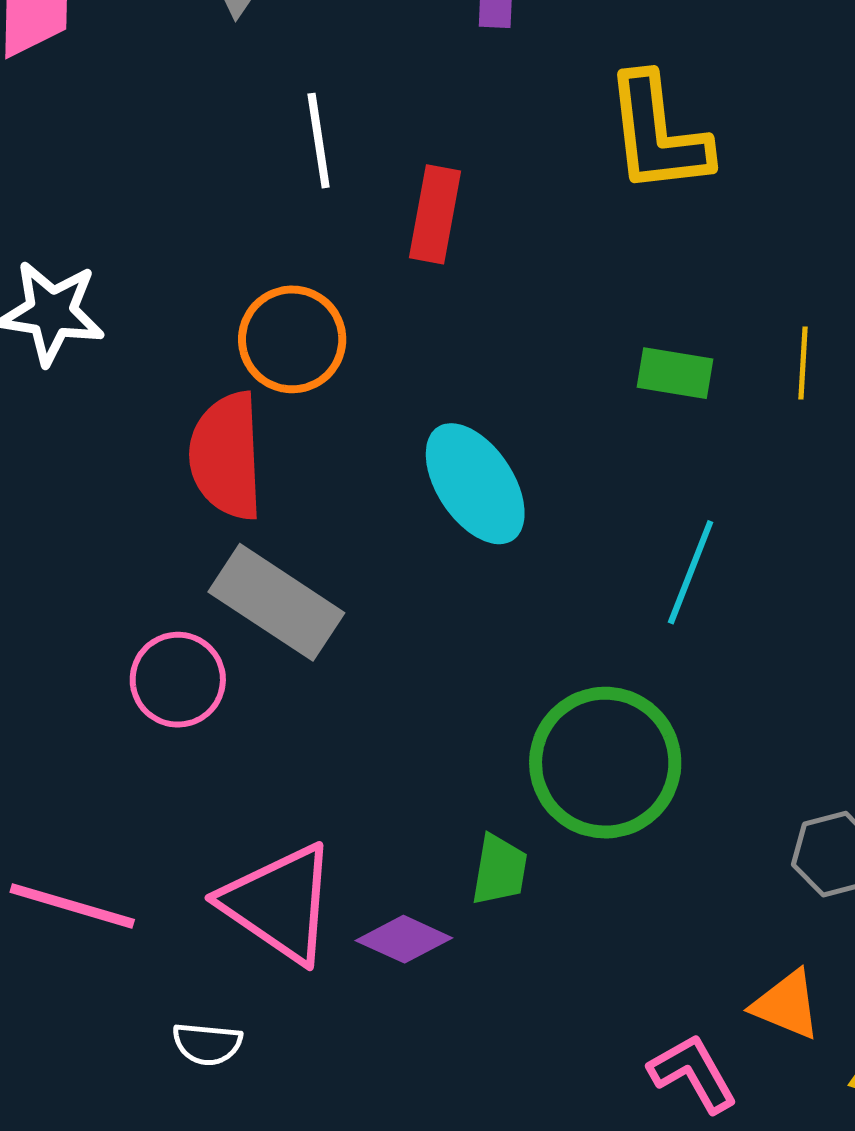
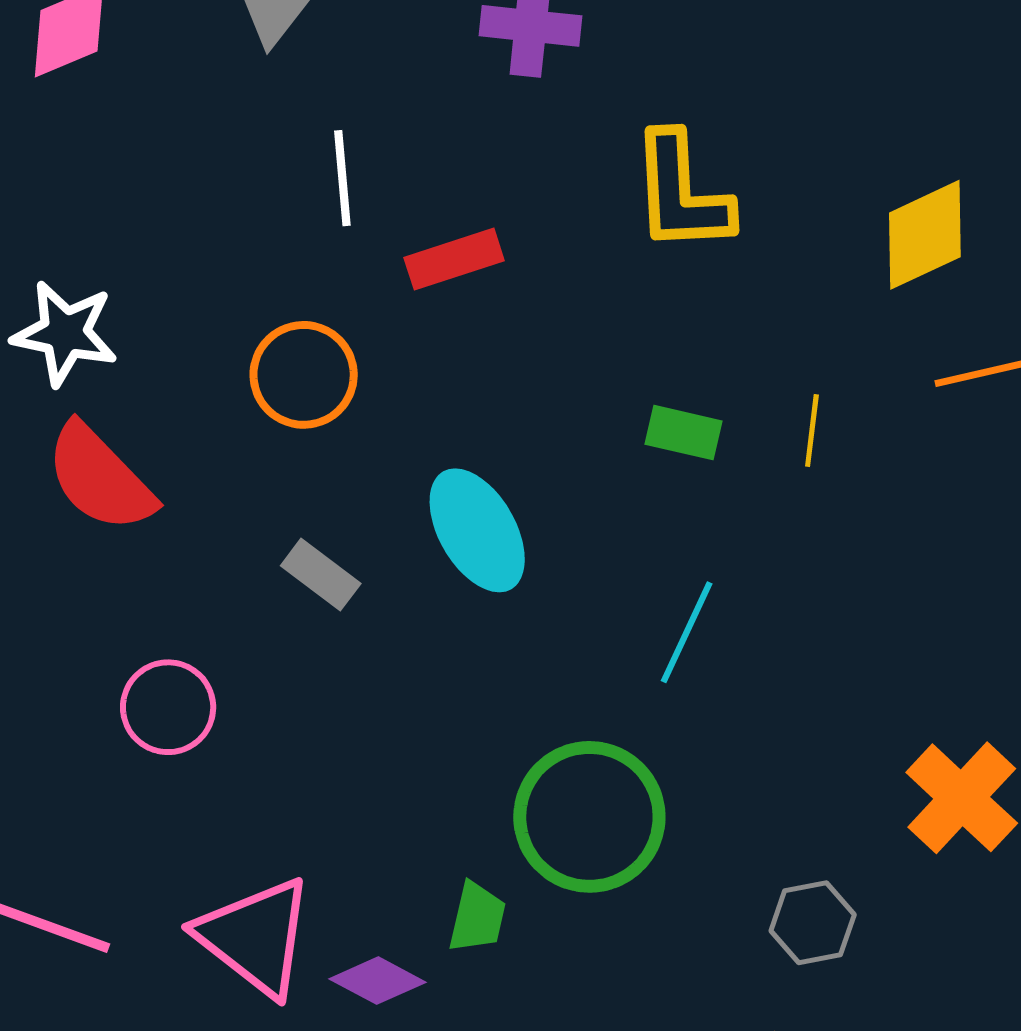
red rectangle: (435, 214) -> (454, 259), turned 58
red semicircle: (226, 456) -> (100, 478), moved, turned -45
gray rectangle: (276, 602) -> (321, 575), moved, size x0.6

